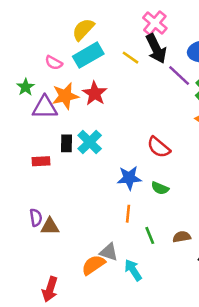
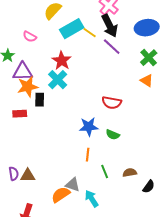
cyan rectangle: (88, 55) -> (72, 29), moved
purple line: (179, 76) -> (112, 47), moved
orange star: (65, 96) -> (28, 87), moved
cyan cross: (90, 142) -> (58, 80), moved
red semicircle: (159, 147) -> (112, 103), turned -30
purple semicircle: (36, 218) -> (14, 174), moved
brown triangle: (50, 227) -> (28, 176), moved

